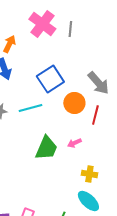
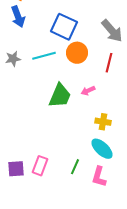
blue square: (50, 79) -> (64, 27), turned -32
orange circle: (74, 103) -> (77, 53), moved

